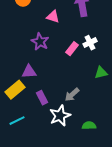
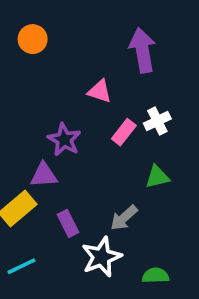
pink triangle: (53, 17) -> (100, 91), moved
purple star: (40, 42) -> (64, 140), moved
green triangle: (101, 73) -> (157, 177), moved

